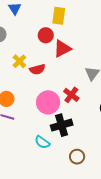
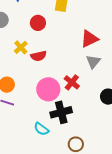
red circle: (46, 35) -> (38, 23), moved
red triangle: (62, 49) -> (89, 39), moved

